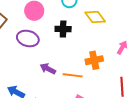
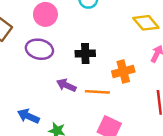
yellow diamond: (95, 17) -> (146, 23), moved
black cross: (63, 29) -> (85, 53), moved

